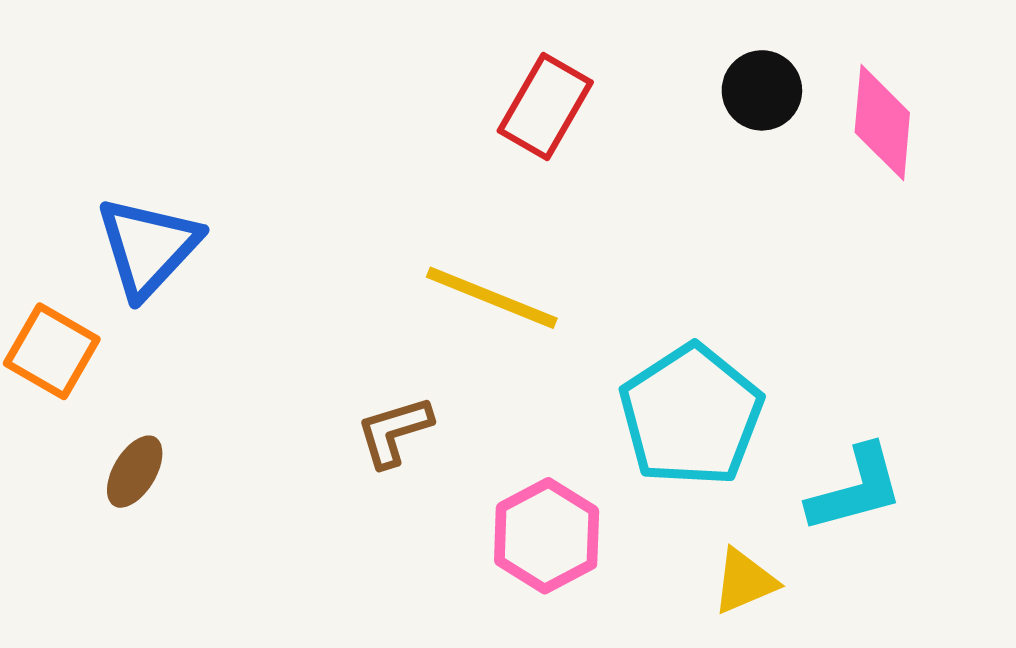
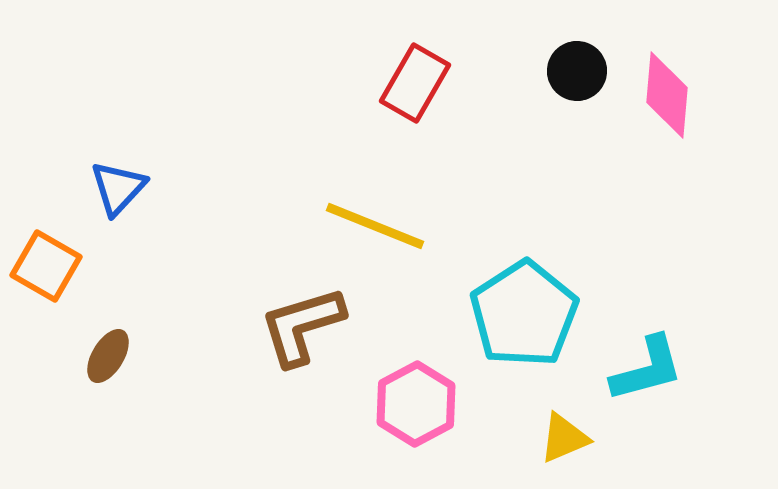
blue triangle: (148, 247) -> (118, 188), size x0.7
brown L-shape: (394, 431) -> (302, 326), size x1.5

